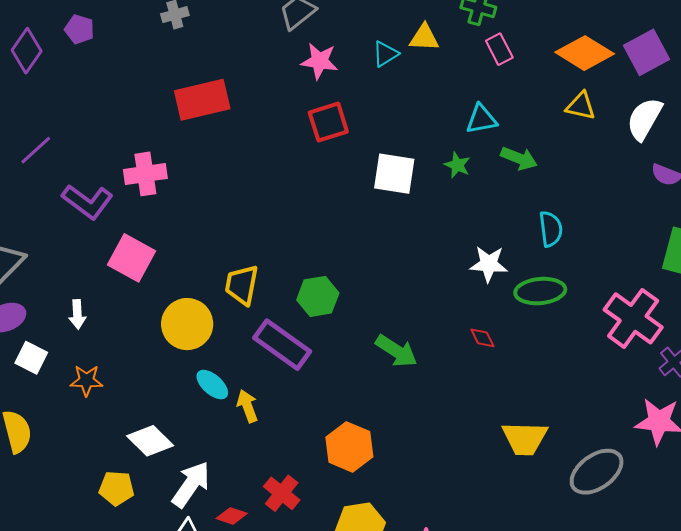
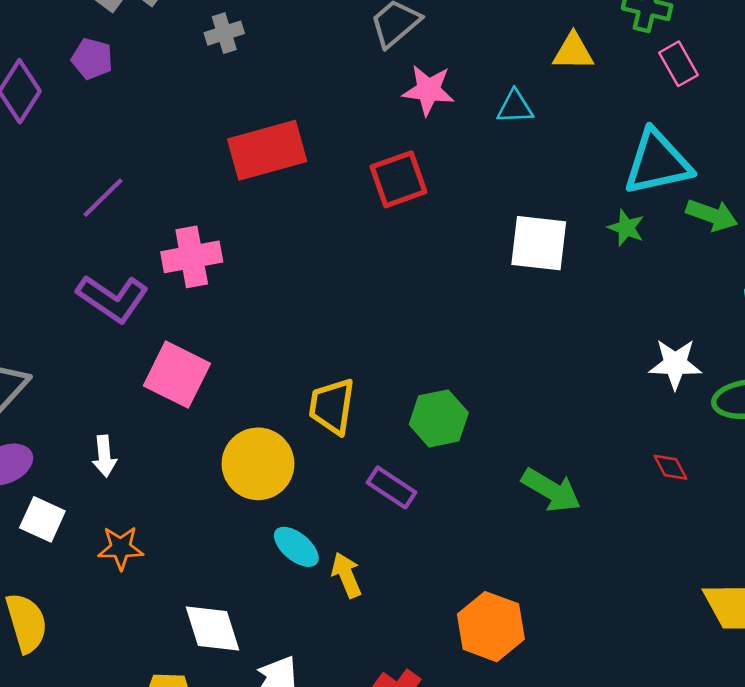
cyan triangle: (385, 54) -> (515, 107), moved, turned 32
cyan triangle: (482, 119) -> (657, 162), size x1.6
red square: (328, 122) -> (399, 179), moved
purple line: (36, 150) -> (103, 198), moved
purple rectangle: (282, 345) -> (392, 487), size x0.6
white diamond: (150, 441) -> (213, 629), turned 30

